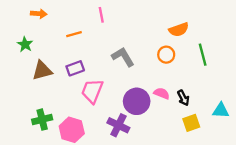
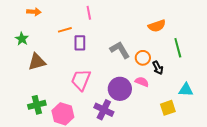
orange circle: (166, 55) -> (143, 58), moved
gray L-shape: (123, 57) -> (120, 50), moved
purple rectangle: (75, 68) -> (80, 43), moved, turned -70
black arrow: (183, 98) -> (158, 68), moved
cyan triangle: (221, 110) -> (186, 90), moved

